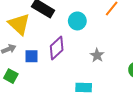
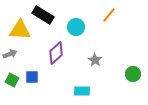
yellow triangle: (19, 24) -> (20, 30), turned -40
blue square: (32, 56) -> (32, 77), moved

